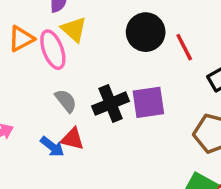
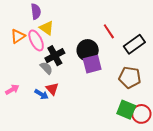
black circle: (146, 32) -> (88, 50), moved
black cross: (111, 104) -> (55, 56), moved
red triangle: (72, 139) -> (52, 89), turned 40

